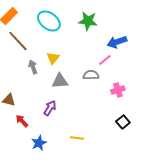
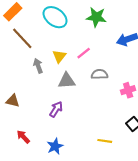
pink line: (105, 60) -> (84, 53), moved
red arrow: (22, 121) -> (23, 137), moved
yellow line: (77, 138) -> (105, 141), moved
blue star: (39, 143) -> (55, 146), moved

